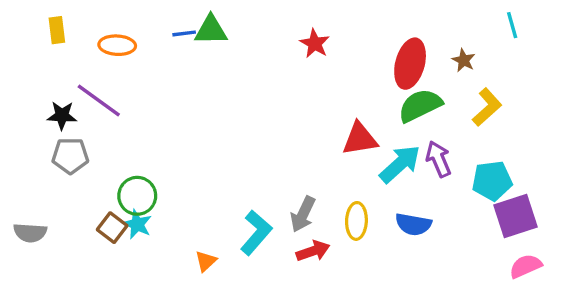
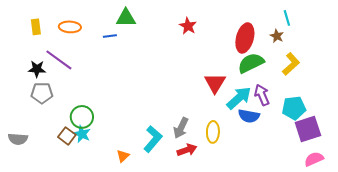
cyan line: (512, 25) -> (287, 18), moved
yellow rectangle: (57, 30) -> (36, 27), moved
blue line: (184, 33) -> (110, 36), moved
red triangle: (360, 139) -> (215, 83), turned -50
blue semicircle: (413, 224) -> (249, 116), moved

